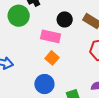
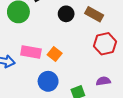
pink rectangle: (51, 36) -> (31, 52), moved

